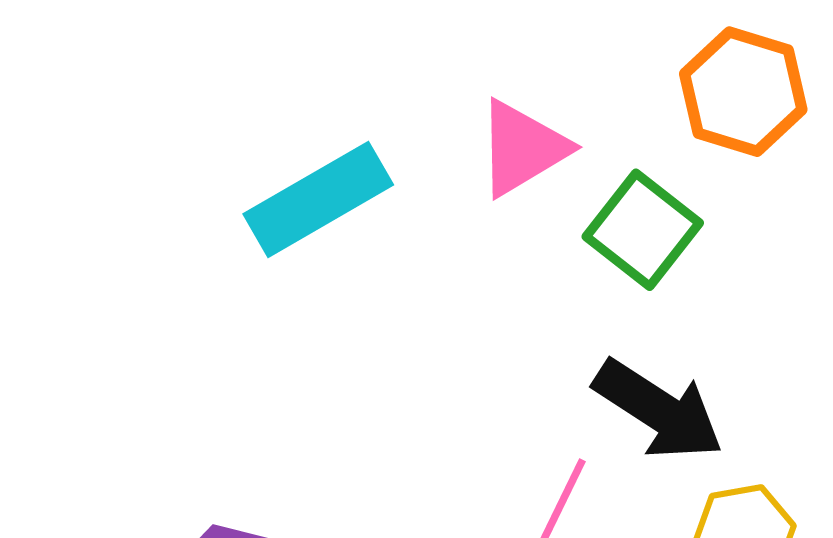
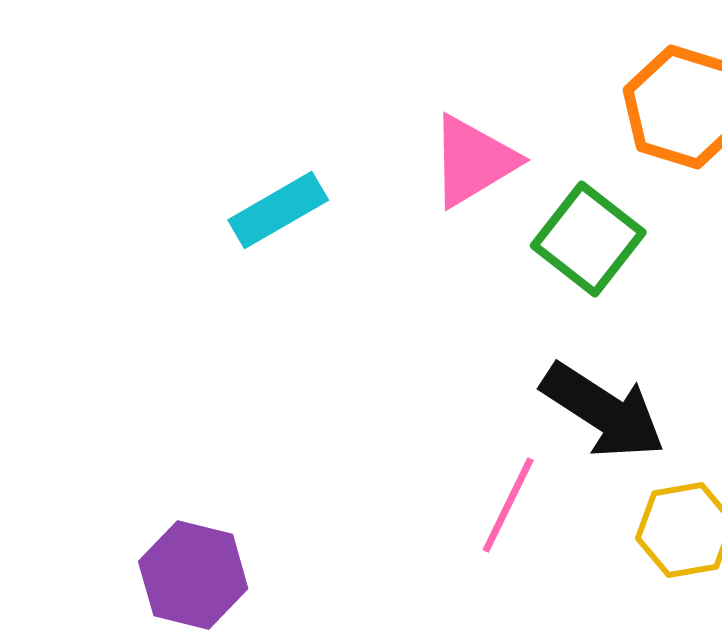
cyan rectangle: (318, 199) -> (278, 210), size x0.7

